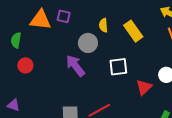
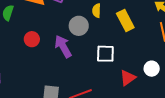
red circle: (25, 65) -> (32, 39), moved

